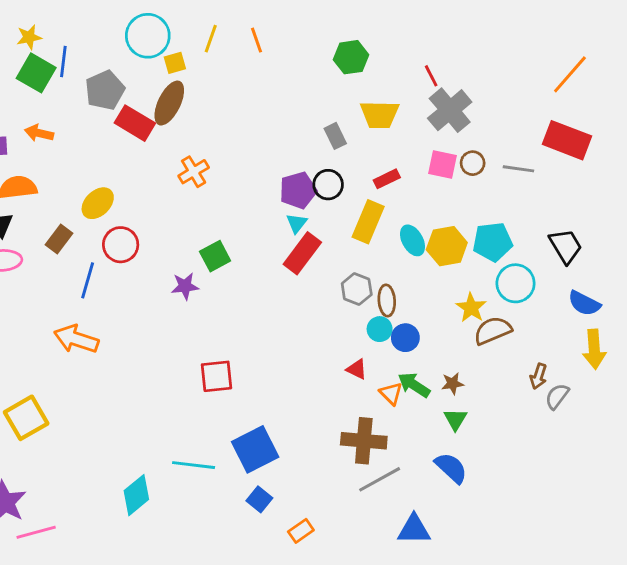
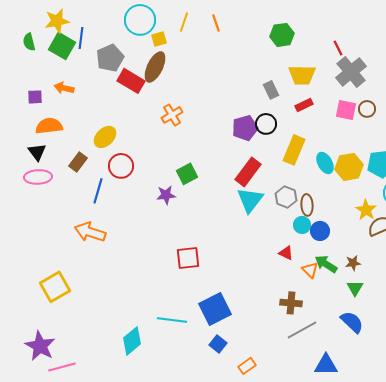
yellow star: (29, 37) -> (57, 21), size x1.4
red rectangle: (387, 179) -> (304, 105), moved
cyan triangle: (297, 223) -> (250, 200), moved, size x1.8
brown cross: (364, 441) -> (291, 303), size x0.7

